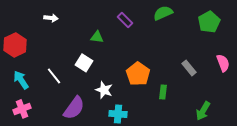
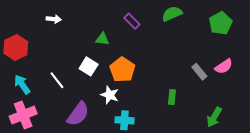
pink semicircle: (223, 63) -> (224, 66), moved, turned 78
orange pentagon: (138, 74) -> (122, 70), moved
pink cross: (22, 109) -> (23, 115), size x1.4

